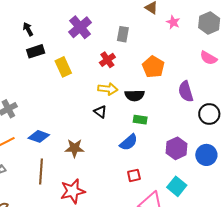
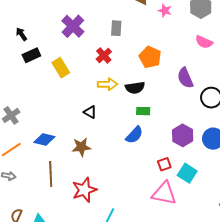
black triangle: (100, 112) -> (90, 112), moved
red square: (134, 175) -> (164, 164), moved

